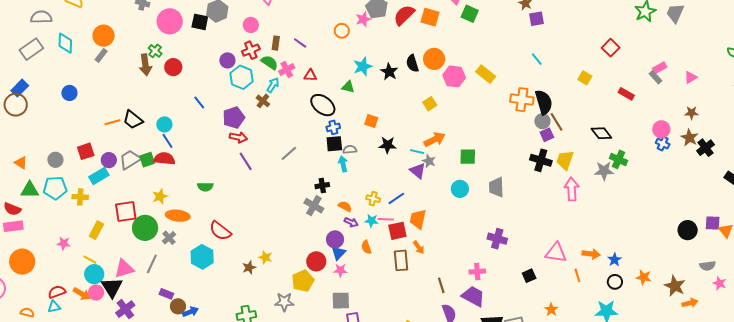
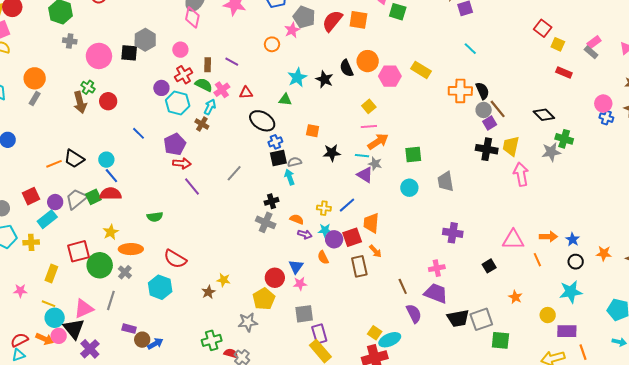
yellow square: (585, 78) -> (558, 44), moved
black semicircle: (544, 102) -> (482, 91), size x0.7
pink line: (386, 219) -> (369, 126), moved
purple circle: (335, 239) -> (334, 239), moved

